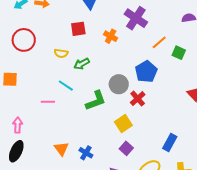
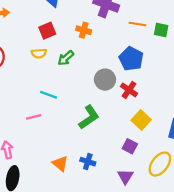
orange line: (159, 42) -> (137, 24), turned 63
yellow semicircle: (61, 53) -> (39, 53), moved
green arrow: (82, 64) -> (66, 58), moved
green L-shape: (96, 101) -> (89, 117), moved
yellow square: (123, 124) -> (141, 120), moved

